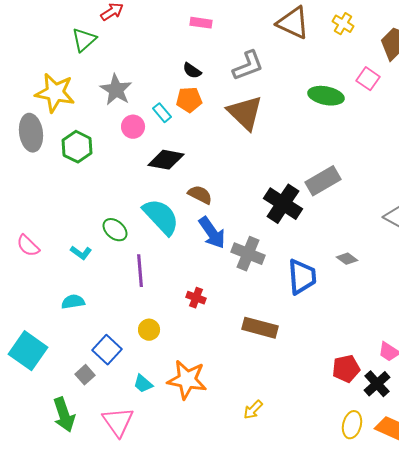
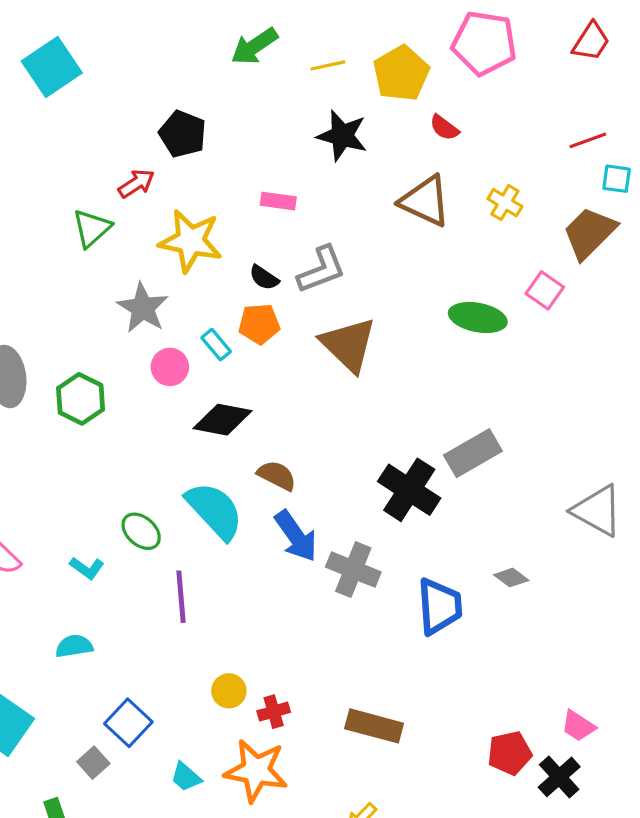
gray L-shape: (248, 66) -> (321, 270), moved
yellow star: (55, 93) -> (191, 241), moved
red cross: (196, 298) -> (274, 712), moved, turned -36
brown rectangle: (260, 328) -> (374, 726), moved
yellow circle: (149, 330) -> (229, 691), moved

